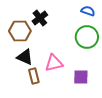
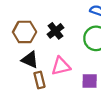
black cross: (40, 18) -> (55, 31), moved

